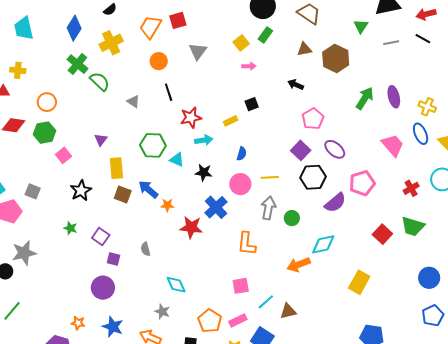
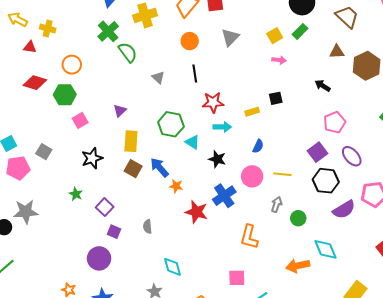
gray arrow: (268, 208) -> (276, 204), size x0.7
cyan diamond: (323, 244) -> (326, 249), turned 70

